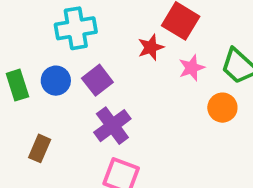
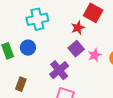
pink star: (192, 68) -> (95, 55), moved
purple square: (97, 80) -> (76, 49), moved

